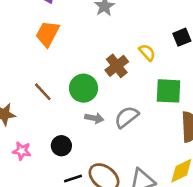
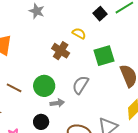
green circle: (83, 88) -> (44, 86), moved
gray arrow: (94, 118) -> (57, 103), moved

